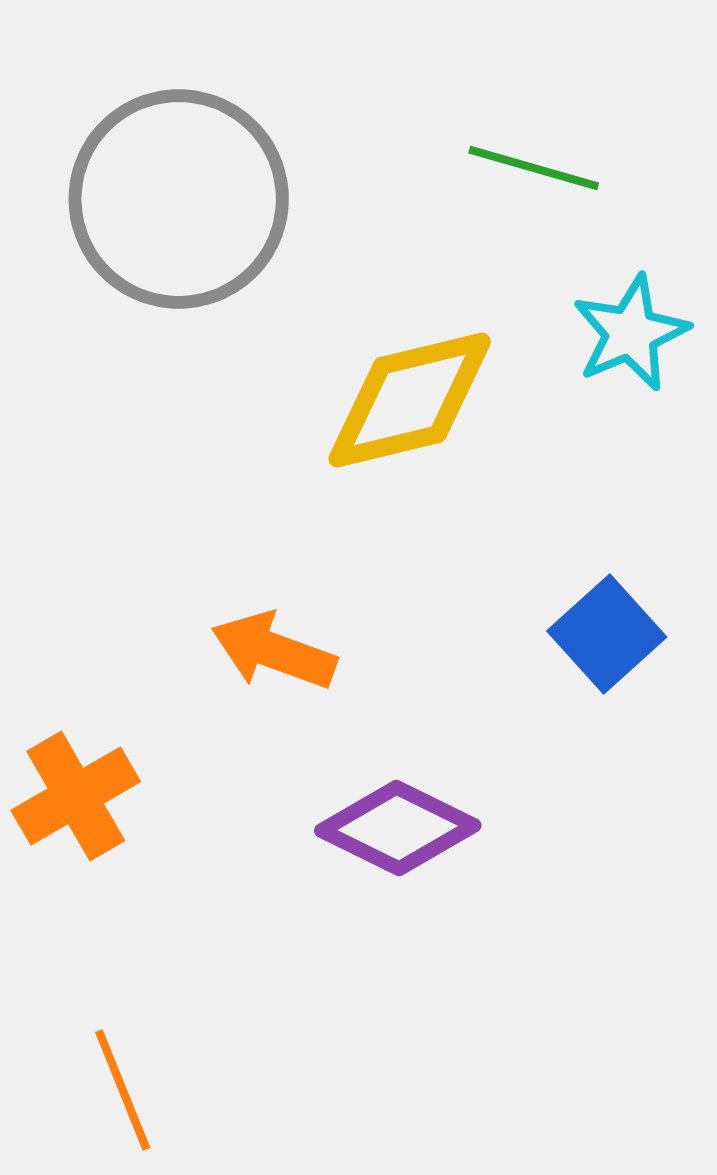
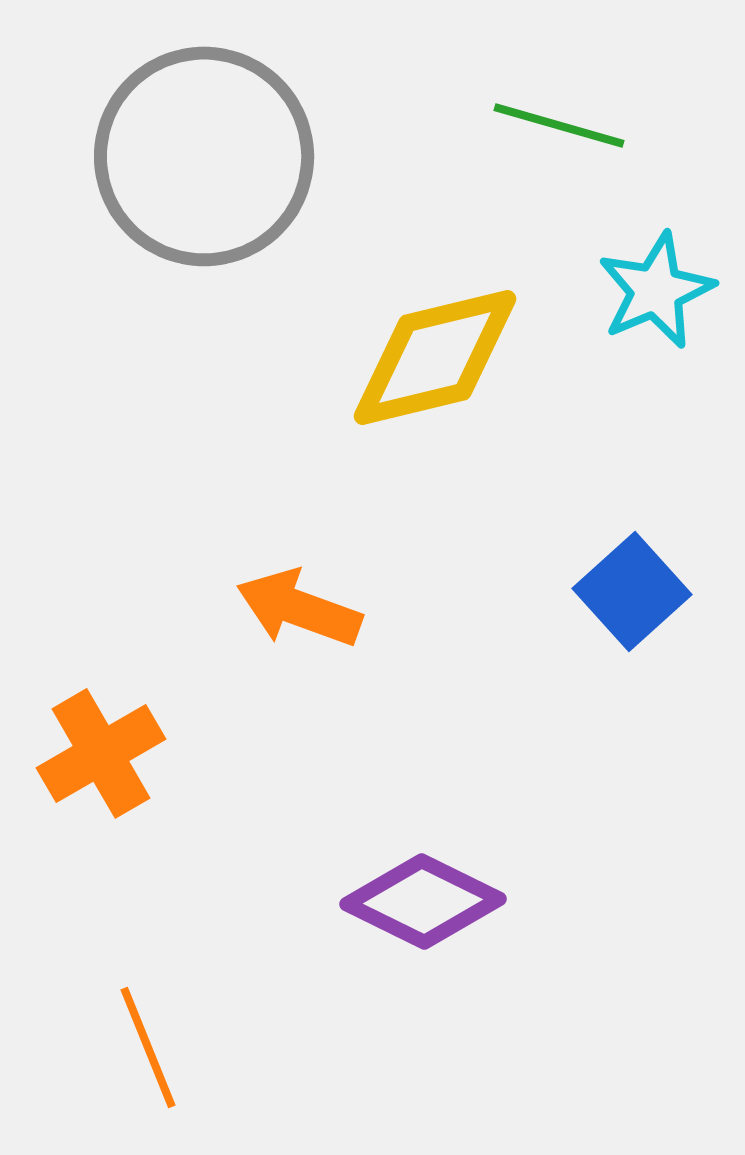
purple diamond: (398, 828) -> (423, 901), moved

